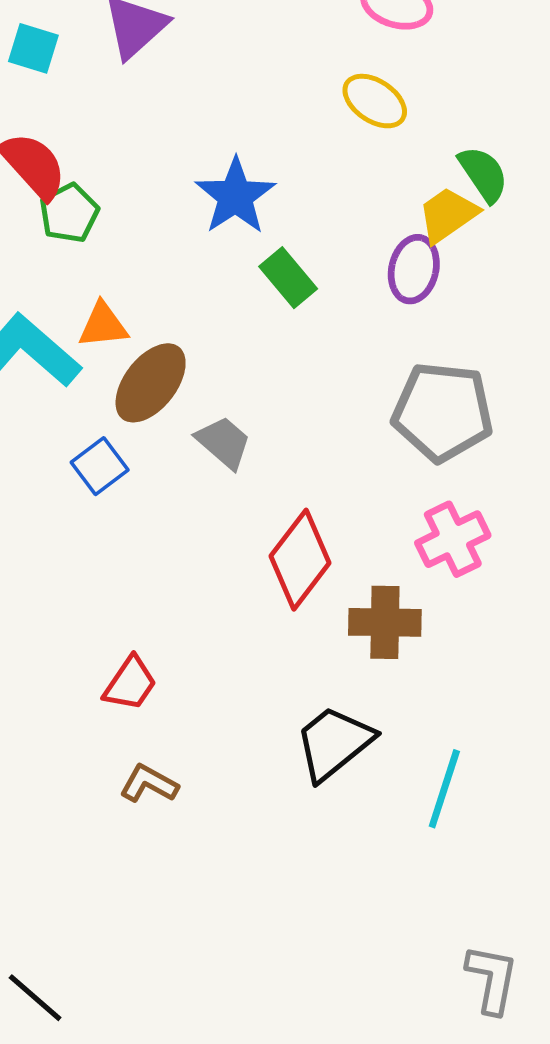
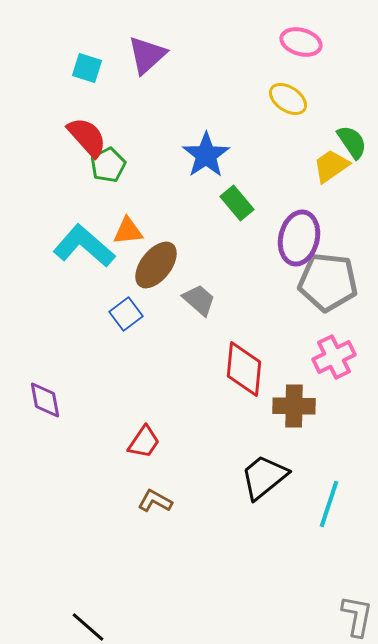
purple ellipse: (414, 269) -> (299, 238), moved, size x1.4
red diamond: (300, 560) -> (244, 369), turned -32

